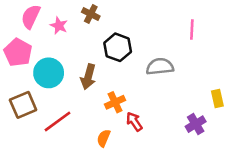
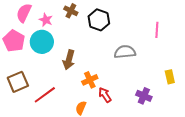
pink line: (192, 29) -> (157, 30), moved
black hexagon: (118, 47) -> (99, 20), moved
cyan circle: (49, 73) -> (42, 42), moved
purple cross: (196, 124) -> (144, 96), moved, turned -35

